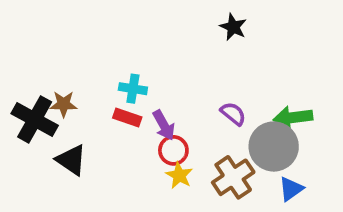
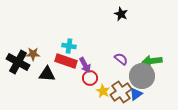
red rectangle: (127, 118) -> (66, 61), size x1.5
black triangle: (71, 160) -> (47, 74), moved, turned -30
yellow star: (179, 175) -> (103, 91), moved
blue triangle: (291, 189) -> (136, 94), moved

